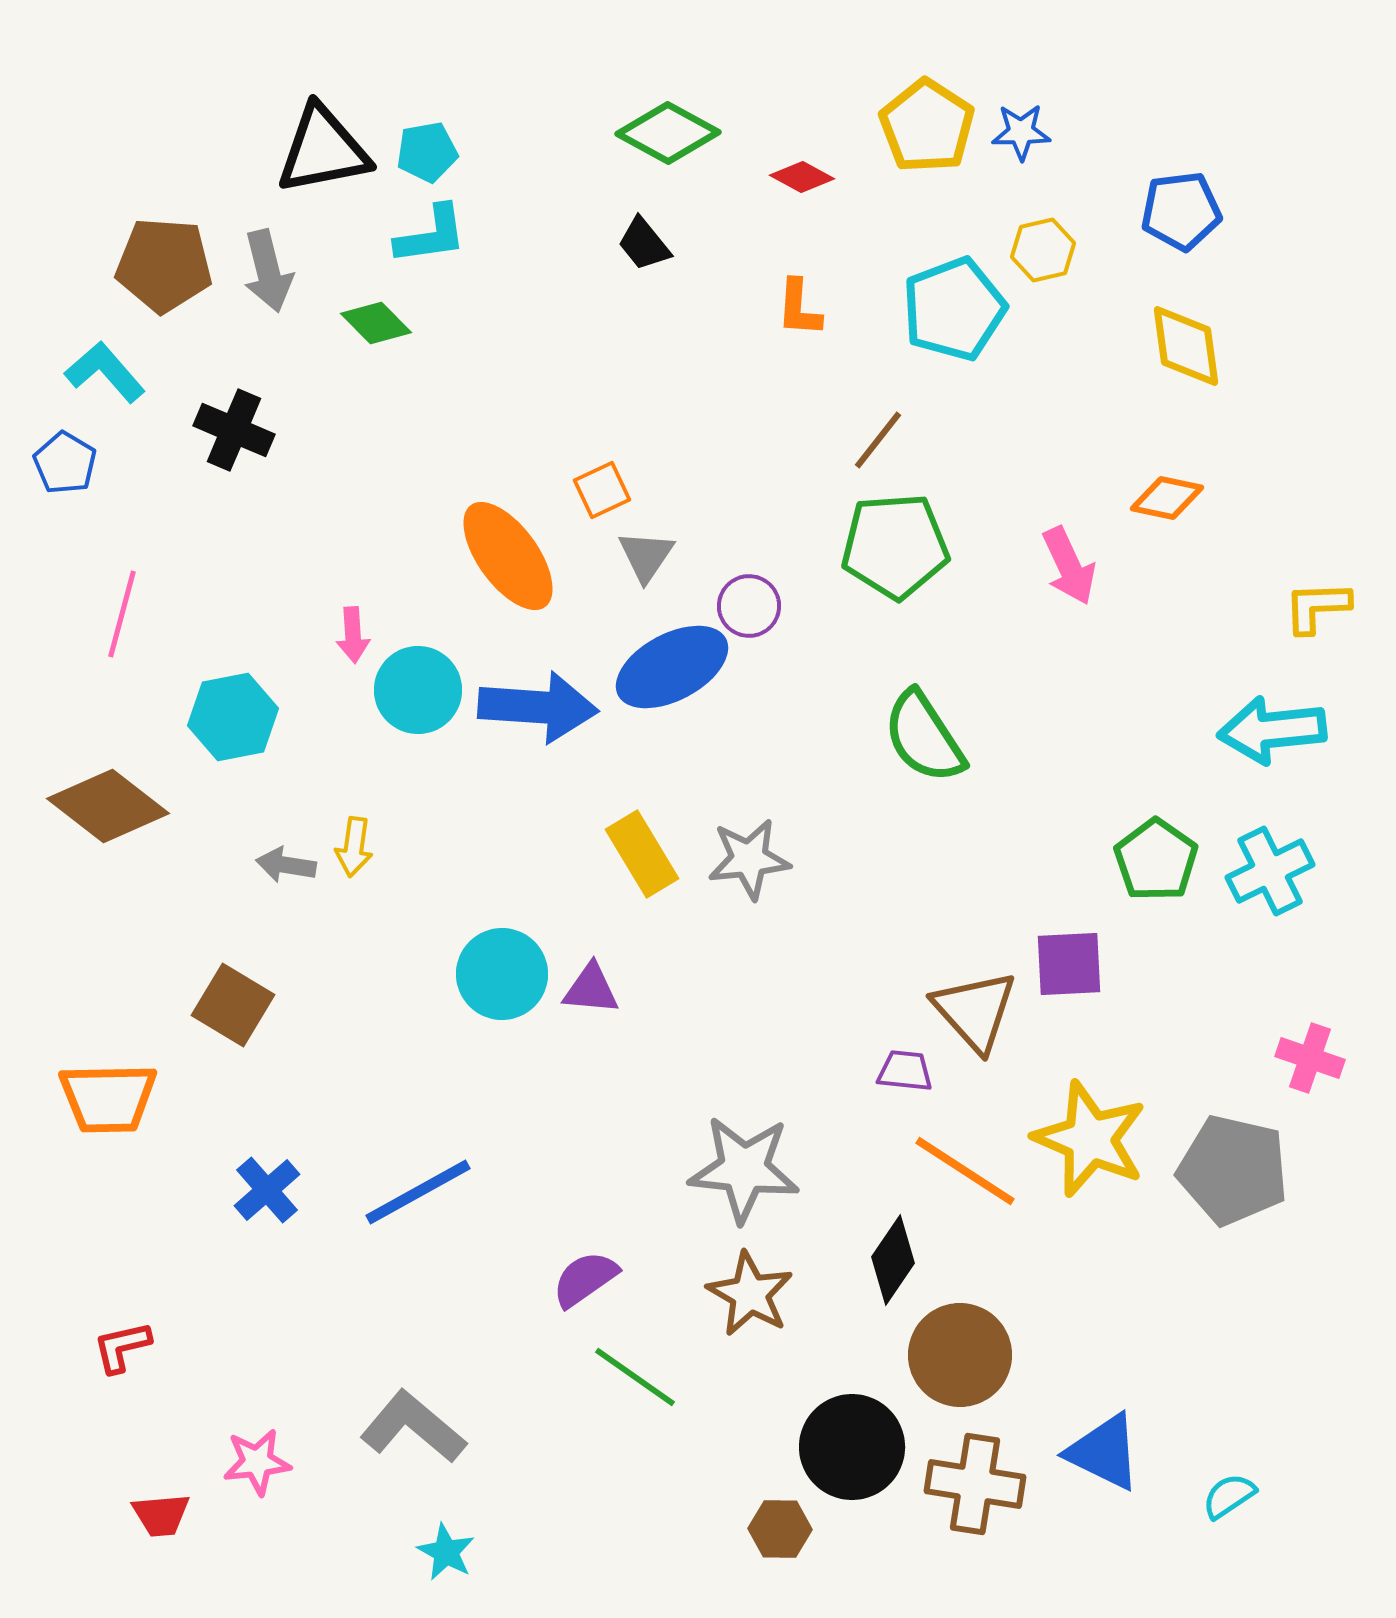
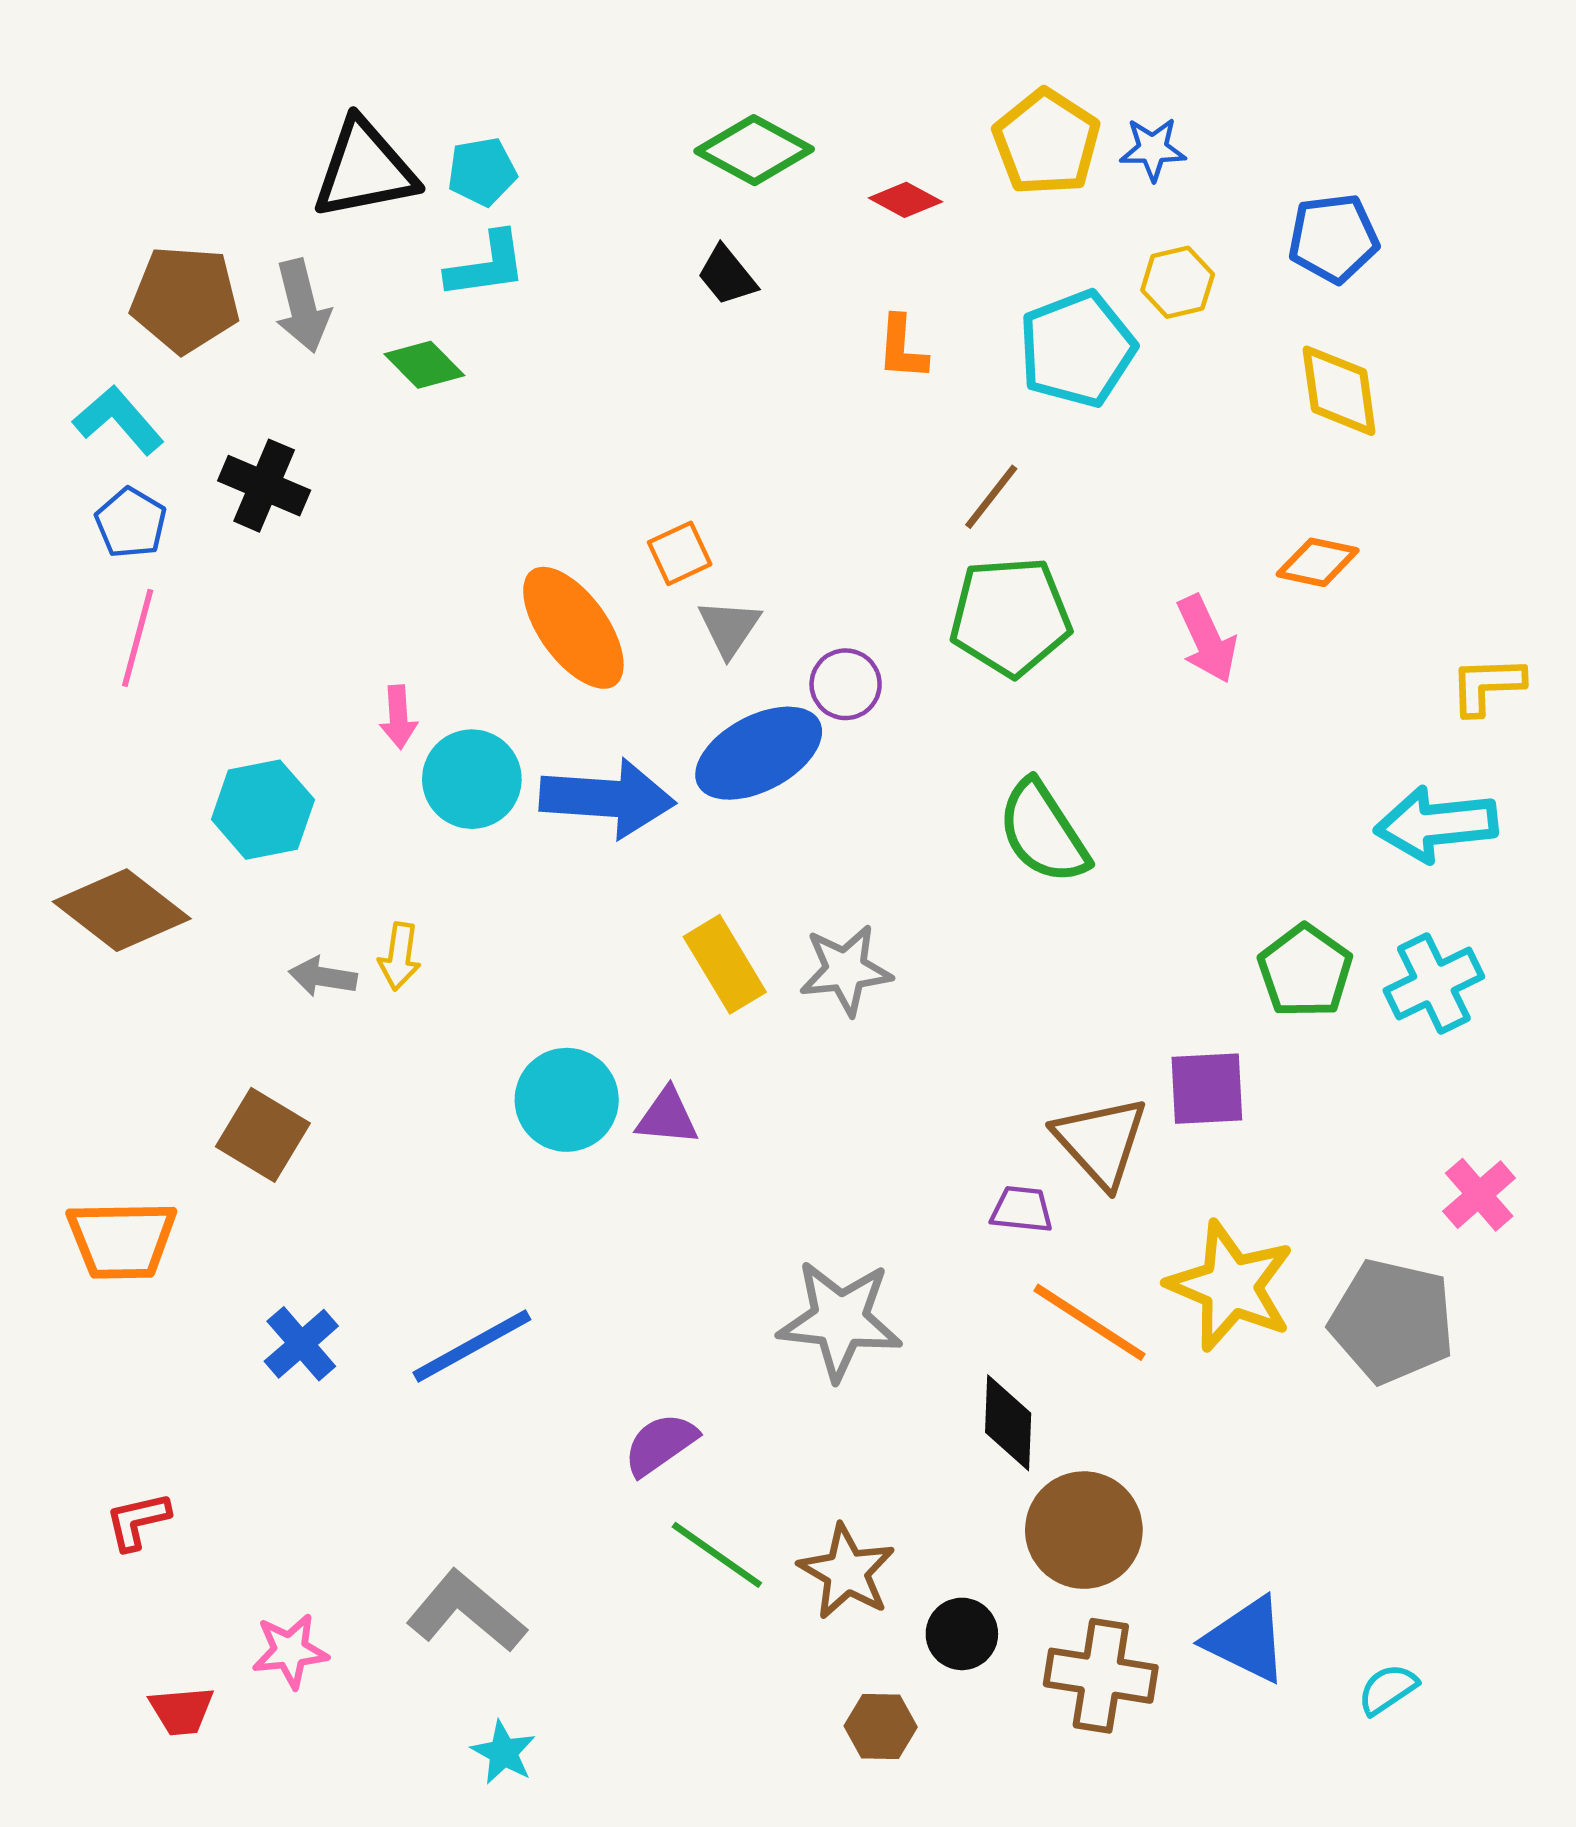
blue pentagon: (65, 463) -> (131, 523), moved
pink line: (122, 614) -> (138, 638), moved
pink cross: (1310, 1058) -> (1479, 1195), turned 30
black diamond: (893, 1260) -> (1008, 1423), turned -32
brown star: (750, 1294) -> (847, 1572), moved
black circle: (852, 1447) -> (962, 1634), size x0.6

